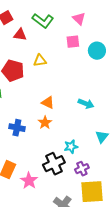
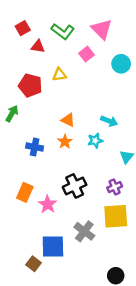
pink triangle: (79, 19) -> (102, 29), size x1.5
pink square: (73, 42) -> (86, 54), moved, turned -32
cyan star: (71, 147) -> (95, 141), moved
purple cross: (82, 169) -> (115, 187), moved

